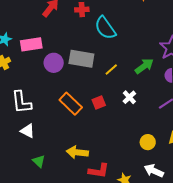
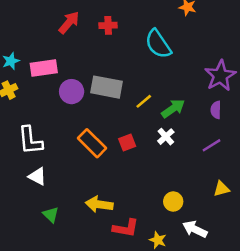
cyan semicircle: (105, 28) -> (158, 44), moved
green arrow: (144, 66) -> (173, 108), moved
yellow circle: (148, 142) -> (173, 202), moved

